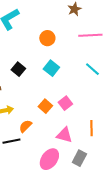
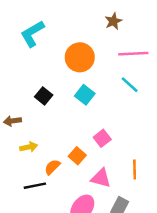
orange circle: (47, 38) -> (80, 57), size x1.5
cyan line: (92, 69) -> (130, 85), moved
orange square: (45, 106) -> (77, 156), moved

